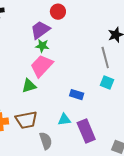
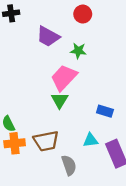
purple trapezoid: (40, 30) -> (48, 36), moved, turned -115
green star: (42, 46) -> (78, 51), moved
green triangle: (29, 86) -> (60, 100), moved, turned -42

